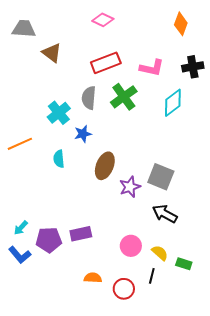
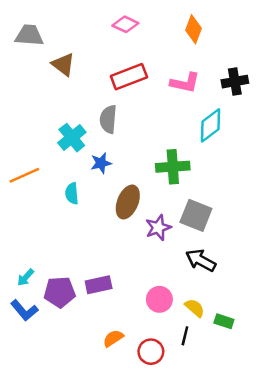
orange diamond: (181, 24) -> (193, 29), moved
green cross: (124, 97) -> (173, 167), moved, turned 32
orange semicircle: (93, 278) -> (113, 338), turned -36

